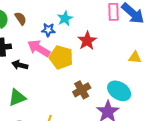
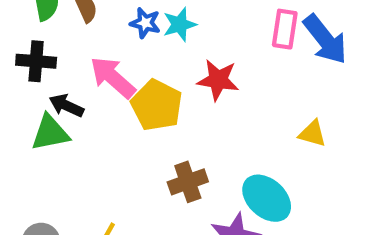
blue star: (48, 30) -> (145, 23), moved
red star: (87, 41) -> (218, 80), turned 30
green triangle: (17, 98) -> (50, 133), moved

